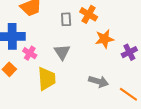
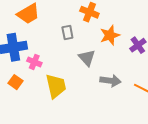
gray rectangle: (66, 19) -> (67, 33), moved
gray triangle: (62, 52) -> (87, 58), moved

